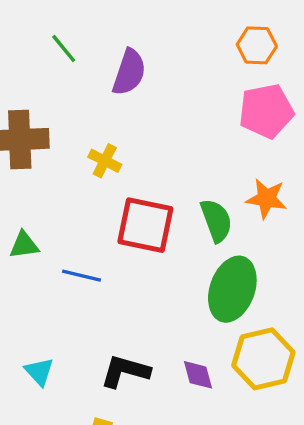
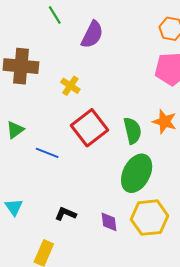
red square: (145, 225) -> (90, 128), turned 33
green triangle: (24, 245) -> (15, 130), turned -36
black L-shape: (125, 371) -> (66, 214), size x0.7

